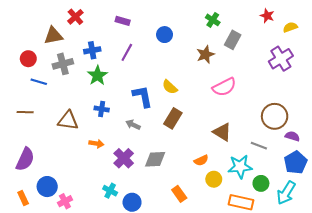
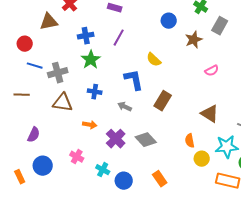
blue circle: (165, 35) -> (169, 21), moved
gray cross: (63, 64) -> (58, 73), moved
yellow semicircle: (170, 87) -> (154, 60), moved
pink semicircle: (224, 87) -> (212, 71), size x0.6
purple semicircle: (25, 159) -> (34, 135), moved, size x0.7
gray diamond: (155, 159) -> (146, 140), turned 50
orange semicircle: (201, 160) -> (190, 141), turned 104
orange rectangle: (179, 194) -> (160, 179), moved
pink cross: (65, 201) -> (77, 157), moved, turned -32

